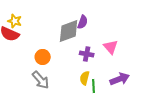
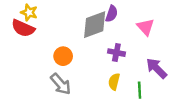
pink triangle: (111, 47) -> (146, 27), moved
purple arrow: (120, 79) -> (157, 68), moved, turned -114
green line: (94, 86) -> (140, 90), moved

